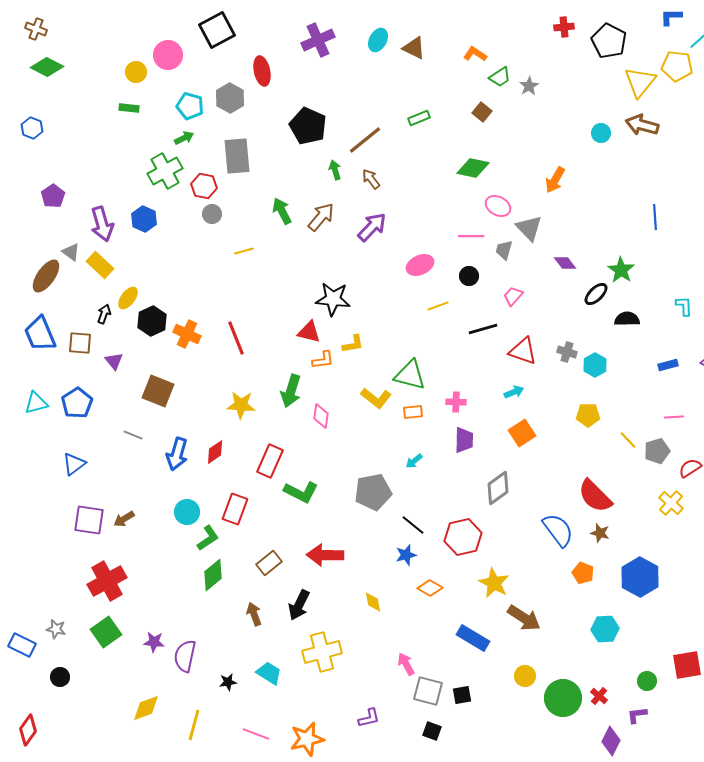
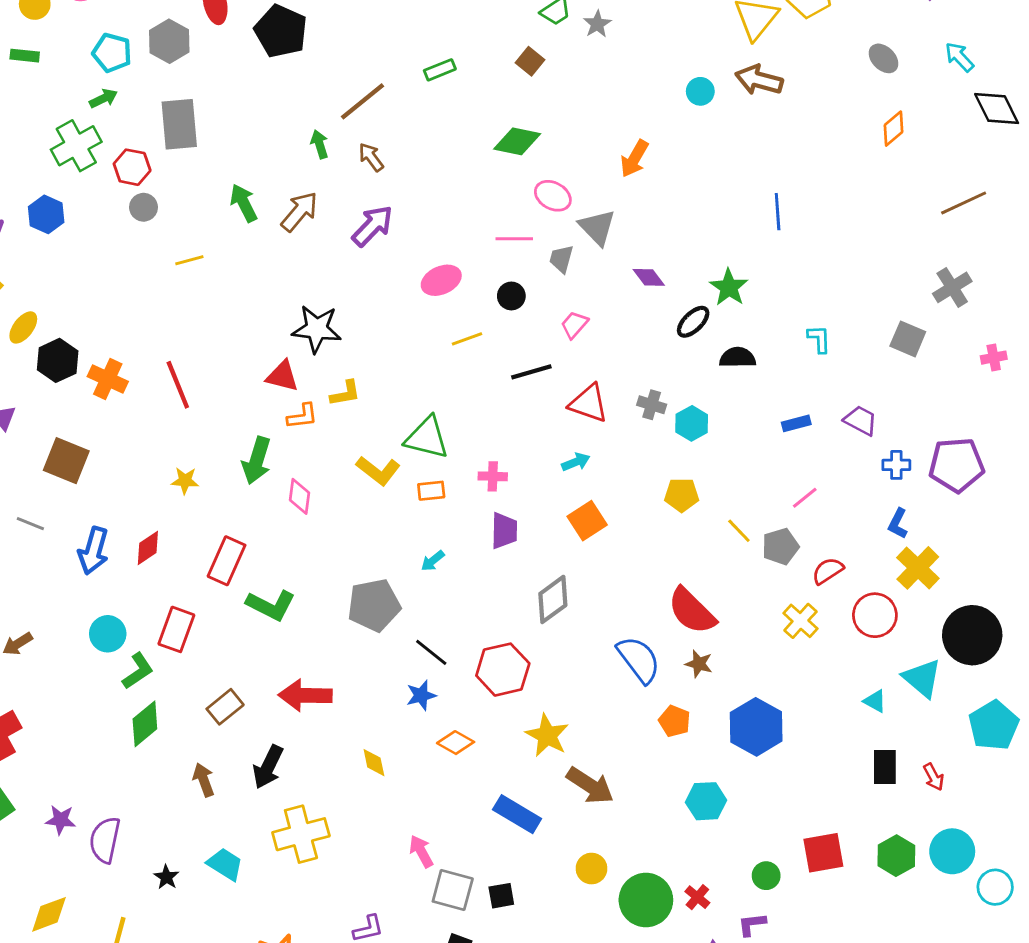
black pentagon: (308, 126) -> (281, 31), moved
yellow star: (241, 405) -> (185, 481), size x0.7
pink line: (674, 417) -> (805, 498), turned -36
black star: (228, 682) -> (166, 877), turned -30

